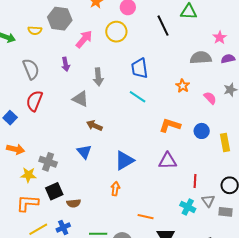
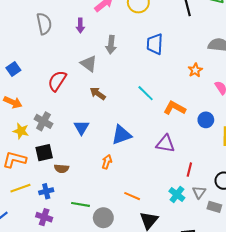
cyan line: (138, 97) -> (146, 93), moved
red semicircle: (34, 101) -> (57, 81), moved
blue triangle: (84, 152) -> (81, 128), moved

